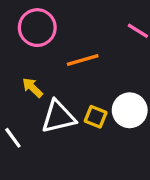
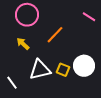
orange line: (83, 60) -> (55, 35), turned -30
yellow arrow: (32, 88) -> (23, 44), moved

